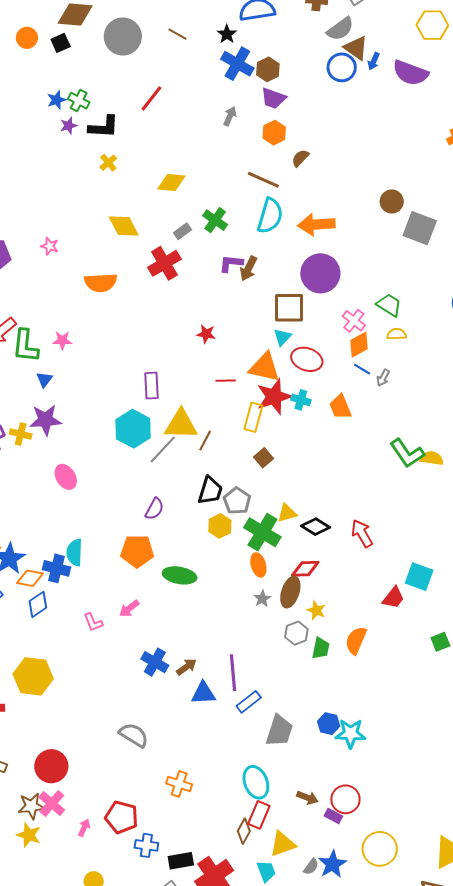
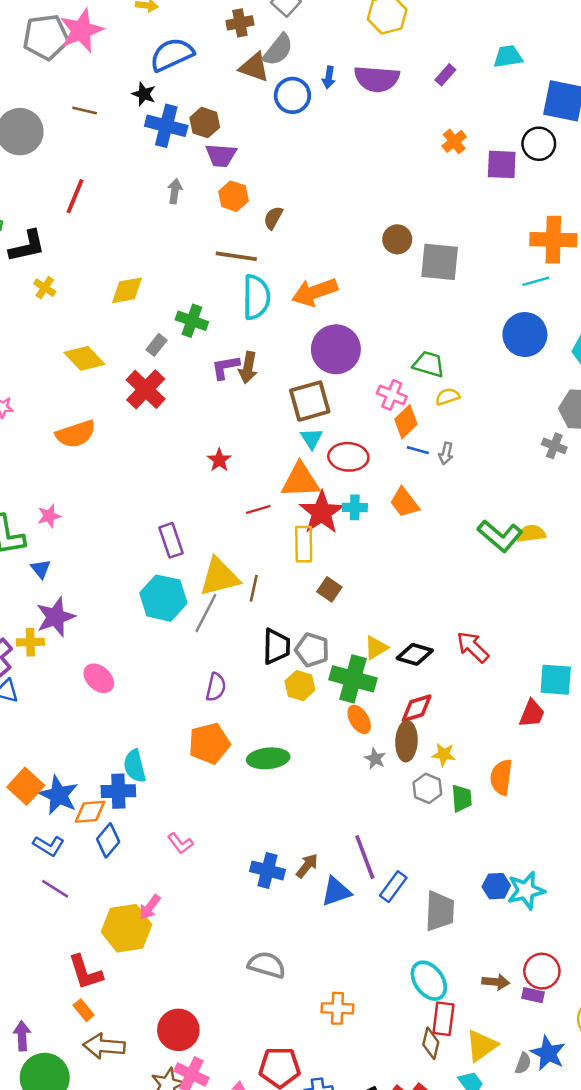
brown triangle: (356, 48) -> (254, 67), moved
red star: (206, 334) -> (219, 460), turned -30
pink arrow: (129, 609) -> (150, 907), moved

